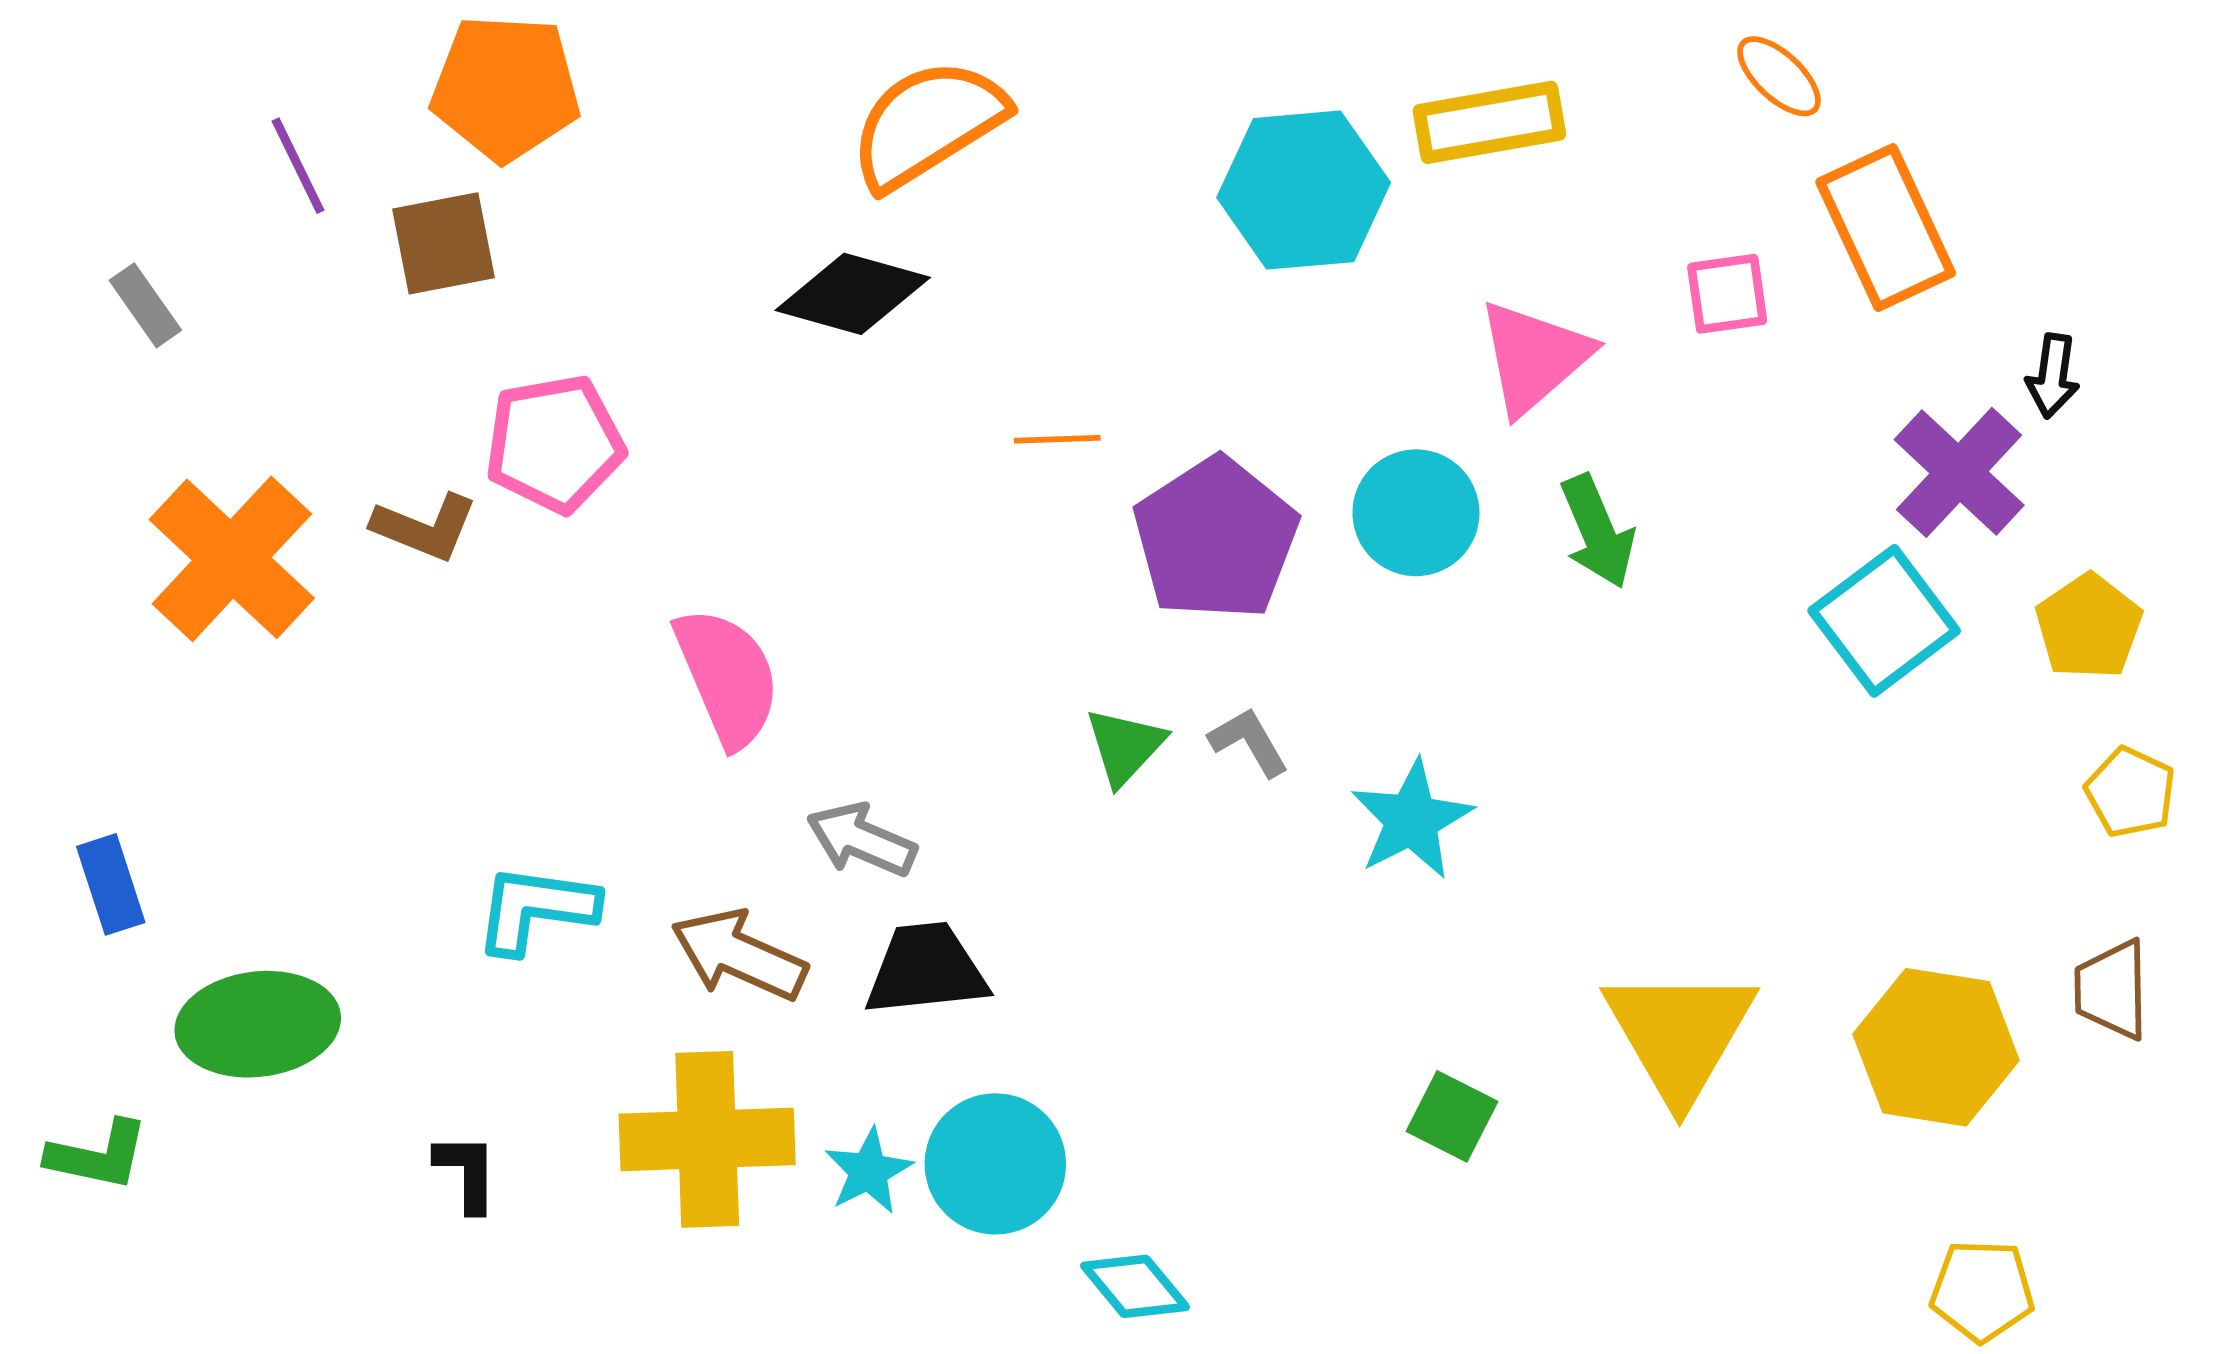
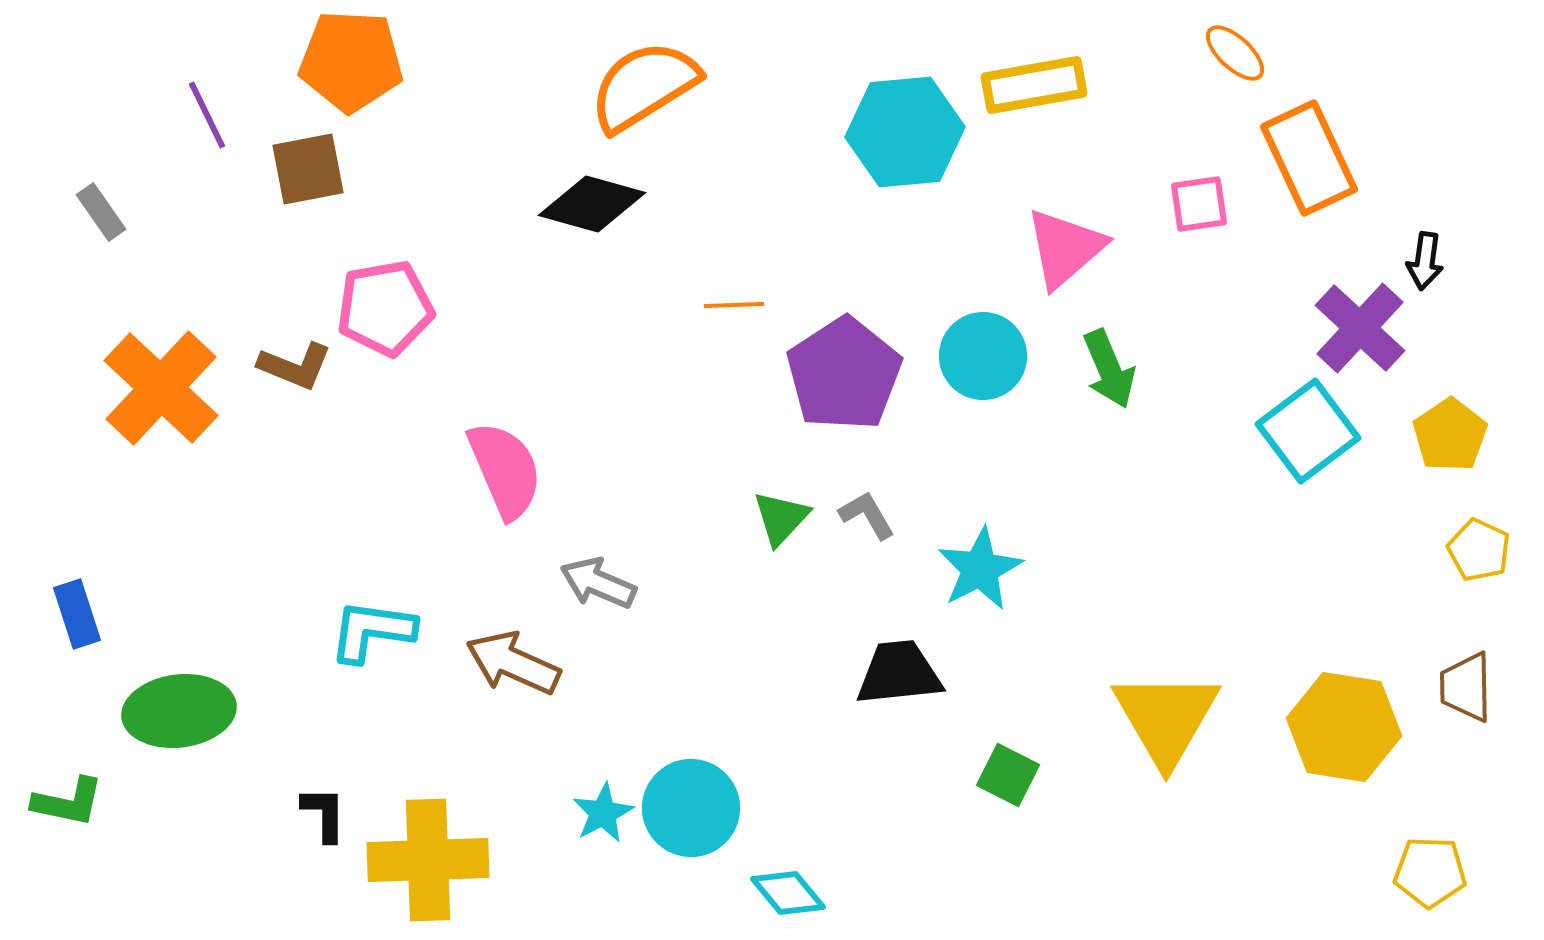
black trapezoid: (926, 969) -> (899, 673), moved
yellow cross: (707, 1139) -> (428, 860), moved
yellow pentagon: (1982, 1291) -> (1430, 872), moved

